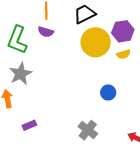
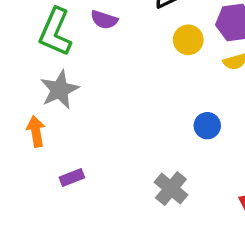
yellow circle: (96, 42) -> (188, 40), size x0.6

